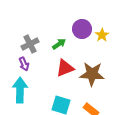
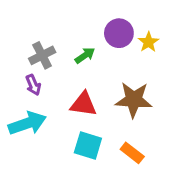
red triangle: (65, 68) -> (83, 104), moved, turned 30
cyan arrow: (20, 90) -> (27, 123), turned 70

